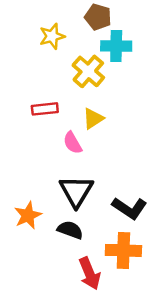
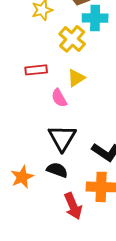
orange star: (28, 215) -> (22, 177), moved

